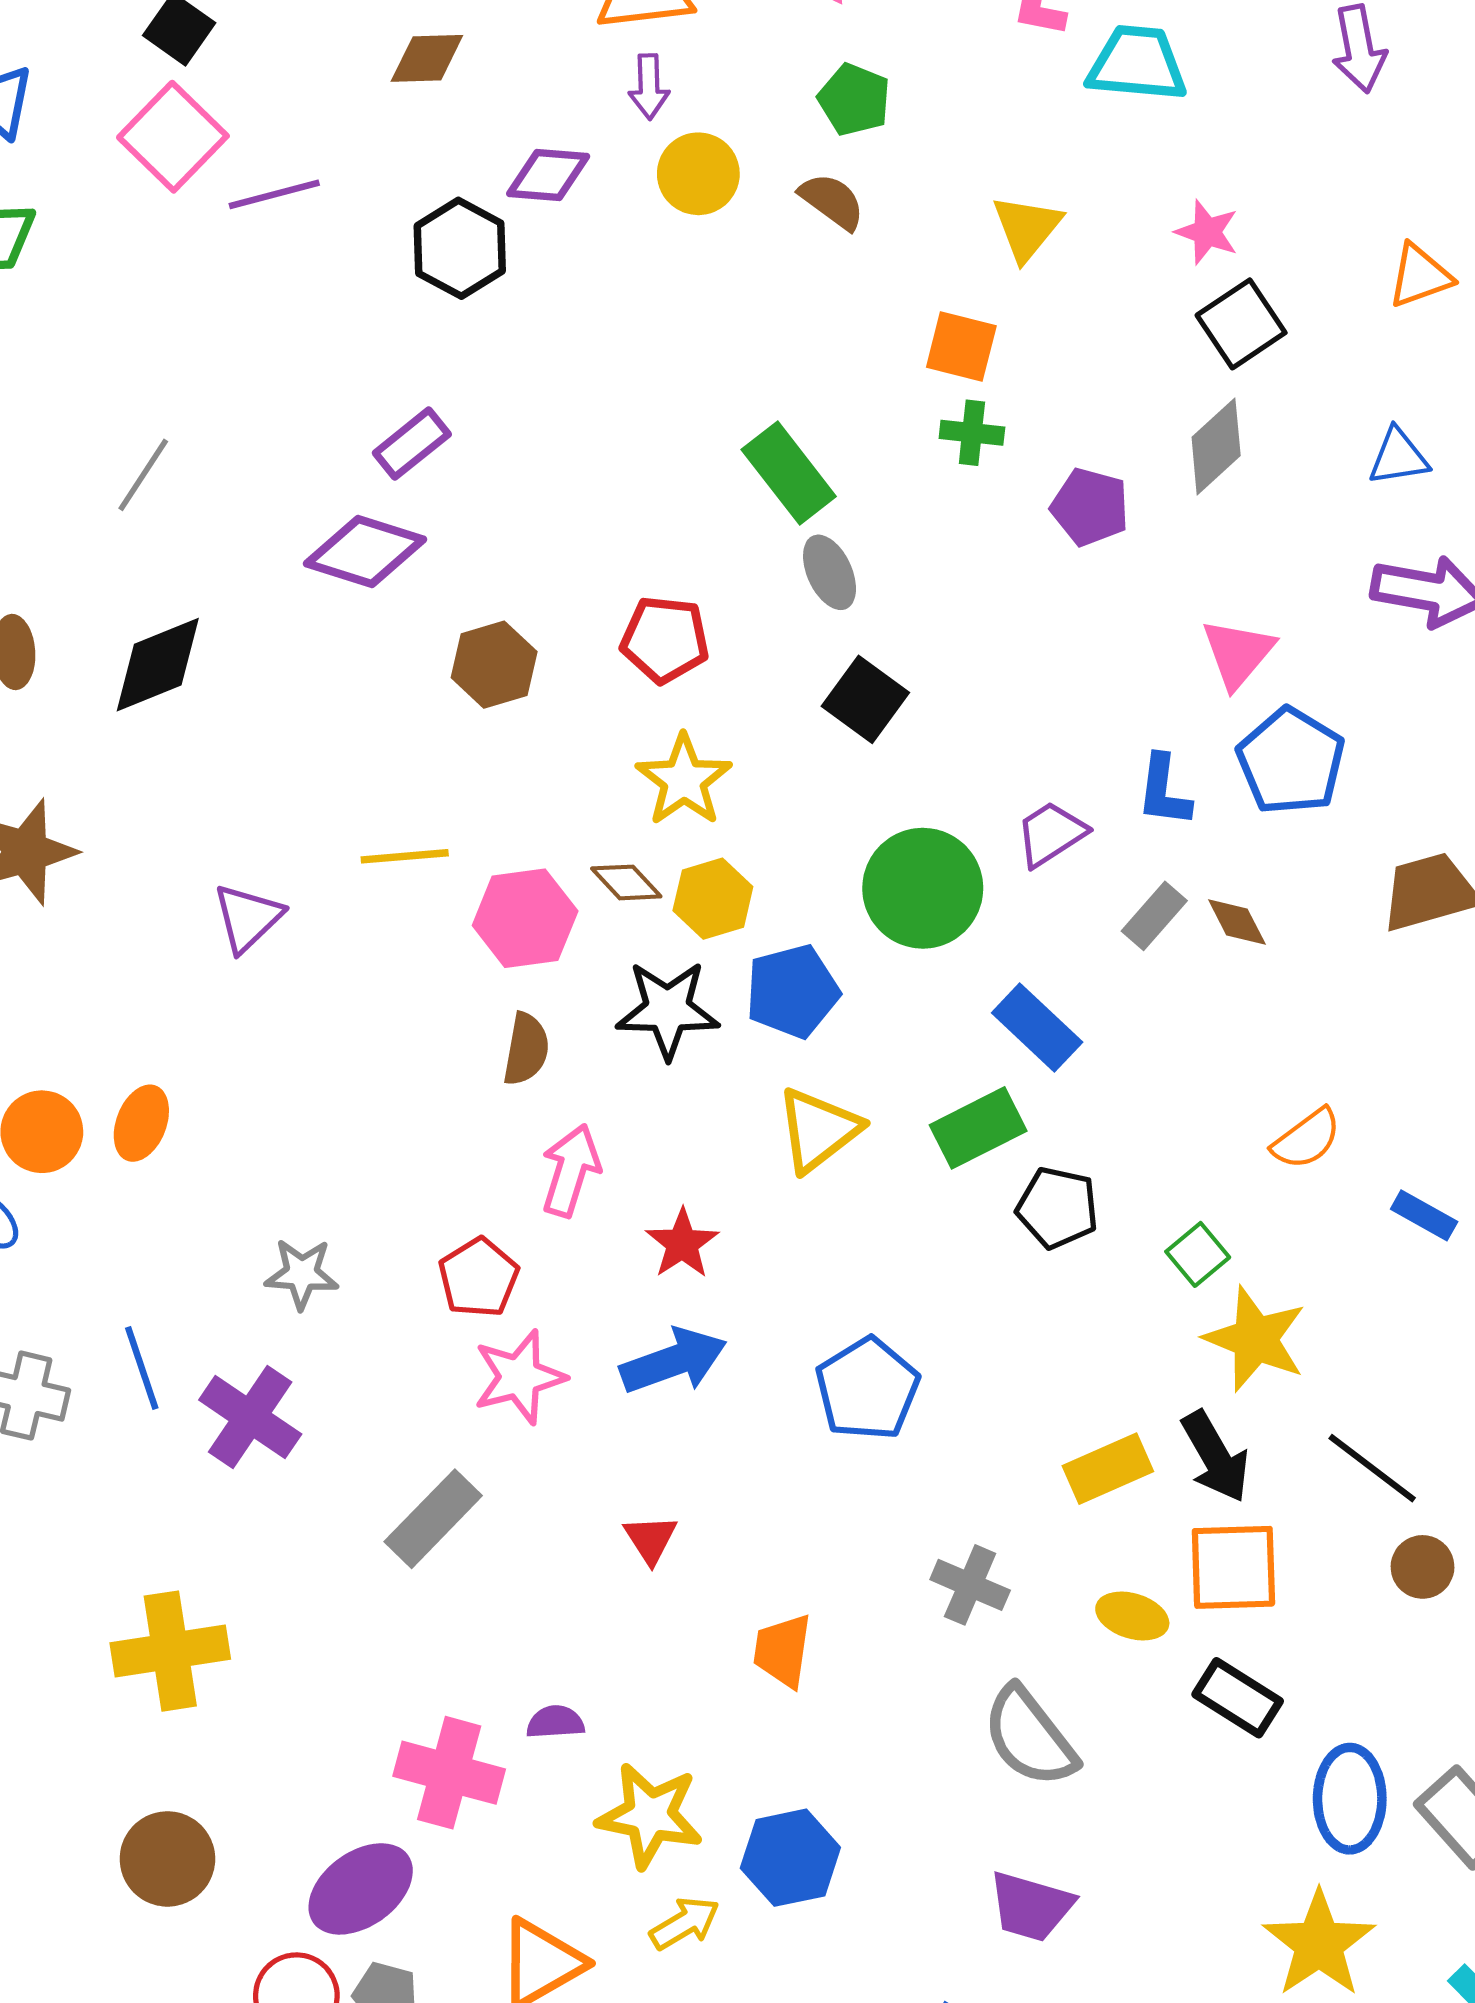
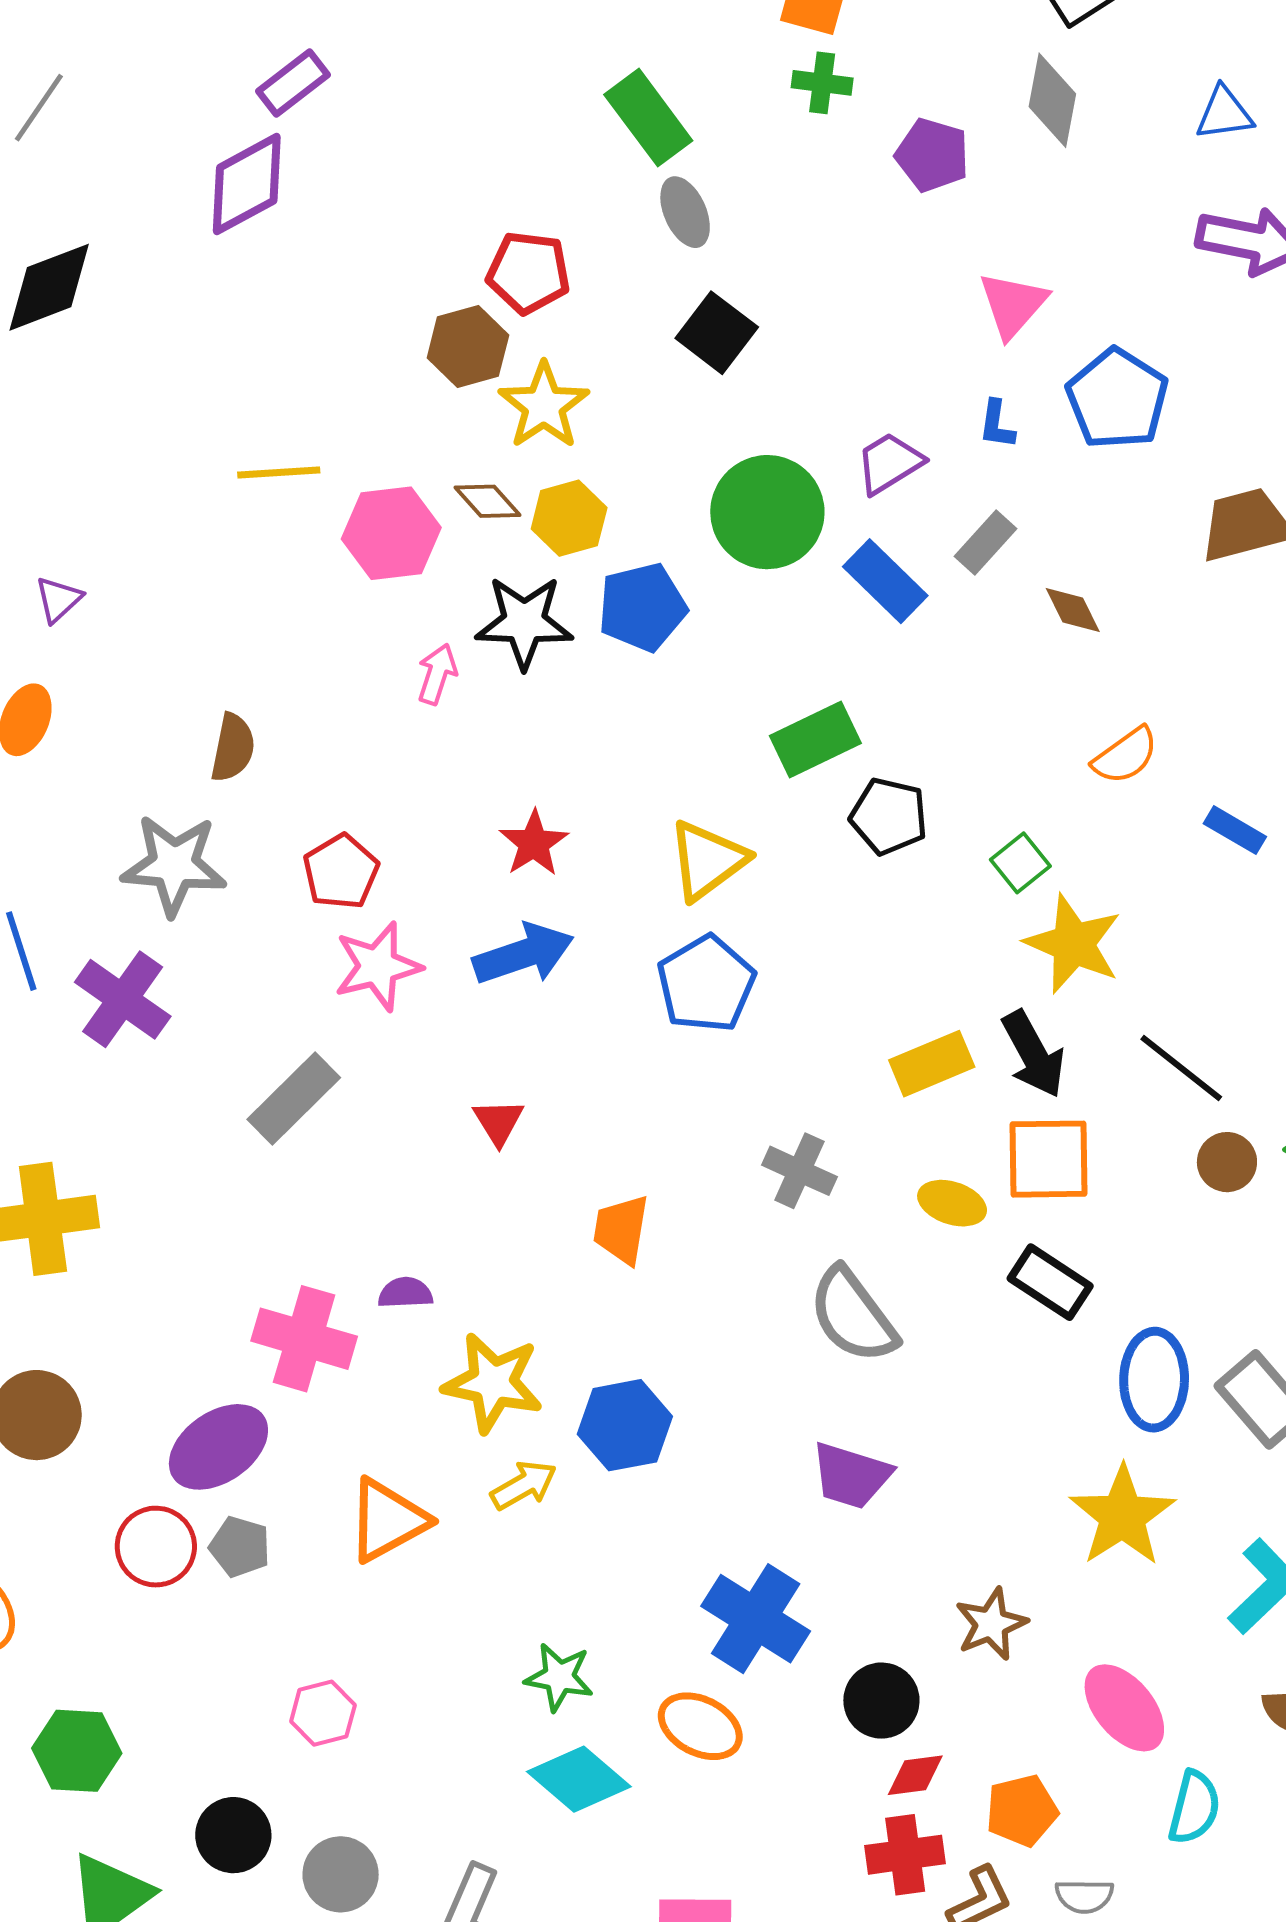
gray diamond: (1216, 446) -> (1052, 100), turned -38
purple diamond: (365, 552) -> (247, 184), turned -47
pink triangle: (1238, 653) -> (1013, 305), moved
brown hexagon: (494, 665) -> (468, 347), moved
blue L-shape: (1164, 791) -> (997, 424), size x0.7
purple triangle: (248, 918) -> (58, 599), moved, size x0.7
brown diamond: (1237, 922) -> (1073, 610), moved
blue rectangle: (1037, 1028) -> (885, 581), moved
brown semicircle: (526, 1049) -> (233, 748), moved
yellow triangle: (818, 1130) -> (707, 860), moved
pink arrow: (571, 1170) -> (437, 674), moved, size x0.7
gray star: (302, 1274) -> (174, 865), size x1.5

